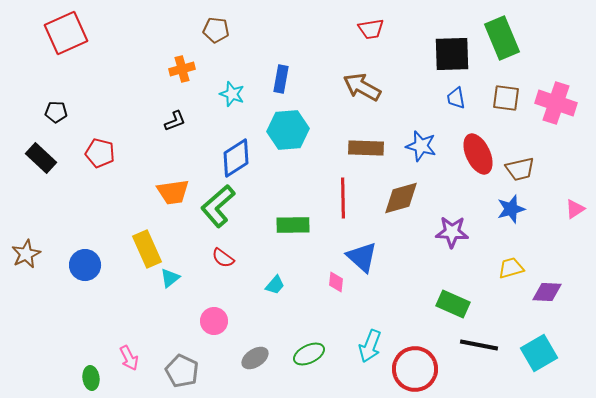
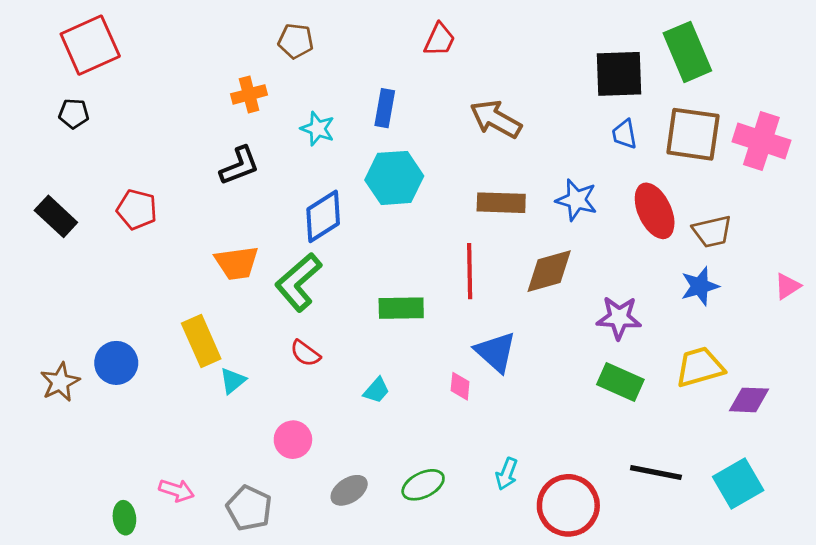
red trapezoid: (371, 29) -> (440, 40), moved, turned -56
brown square: (506, 98) -> (693, 134), size x1.5
black pentagon: (56, 112) -> (74, 114), moved
black L-shape: (175, 121) -> (240, 166), size x1.4
brown star: (26, 254) -> (60, 382), moved
yellow trapezoid: (511, 268) -> (700, 367), size x1.4
green rectangle: (453, 304) -> (620, 382), moved
cyan arrow: (370, 346) -> (507, 474), size x0.7
pink arrow: (129, 358) -> (176, 490), turned -45

